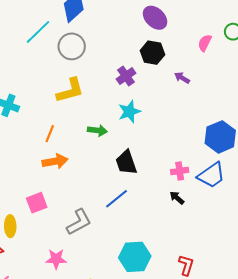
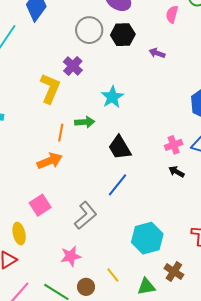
gray circle: (72, 46) -> (89, 30), moved
purple cross: (126, 76) -> (73, 66), moved
yellow L-shape: (70, 91) -> (50, 88), turned -40
orange line: (50, 134) -> (61, 133), moved

